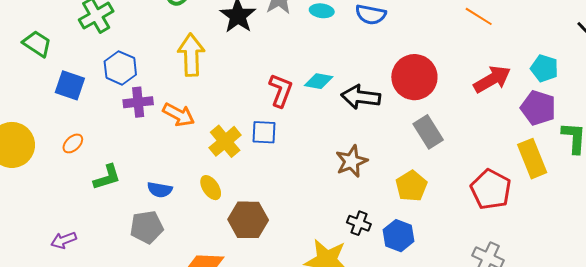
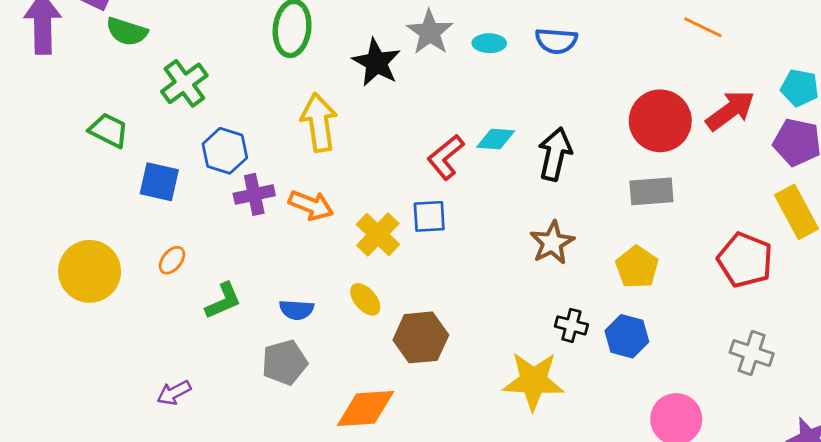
red circle: (414, 77) -> (660, 121), moved
red L-shape: (281, 90) -> (446, 157), turned -144
black arrow: (361, 97) -> (555, 154), turned 102
gray rectangle: (428, 132) -> (651, 191), turned -56

